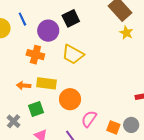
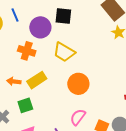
black square: (71, 18) -> (63, 16), turned 30
yellow rectangle: (47, 83) -> (37, 80), turned -42
orange circle: (70, 99) -> (78, 84), moved

